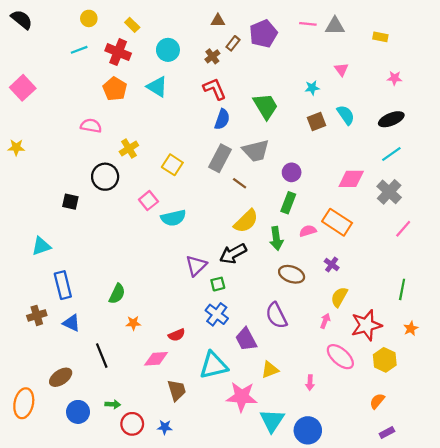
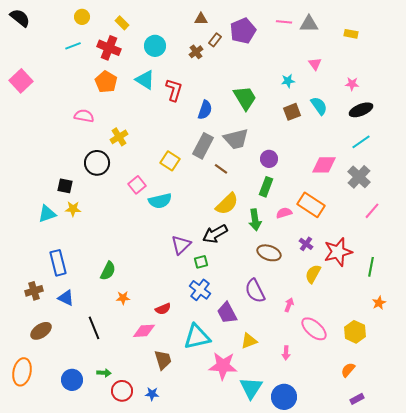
pink star: (395, 78) -> (352, 84), moved
red L-shape: (215, 89) -> (174, 90), moved, turned 40
yellow star: (16, 147) -> (73, 209), moved
yellow square: (172, 165) -> (170, 161), moved
cyan triangle: (41, 246) -> (47, 214), moved
pink arrow: (325, 321) -> (289, 305), moved
red star: (366, 325) -> (338, 252), moved
brown ellipse: (61, 377) -> (41, 331), moved

